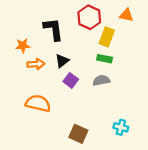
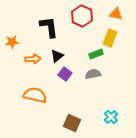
yellow rectangle: (107, 37) -> (110, 38), moved
orange star: (23, 46) -> (12, 42), moved
green rectangle: (105, 59) -> (96, 54), turned -32
cyan cross: (121, 127) -> (111, 117), turned 32

